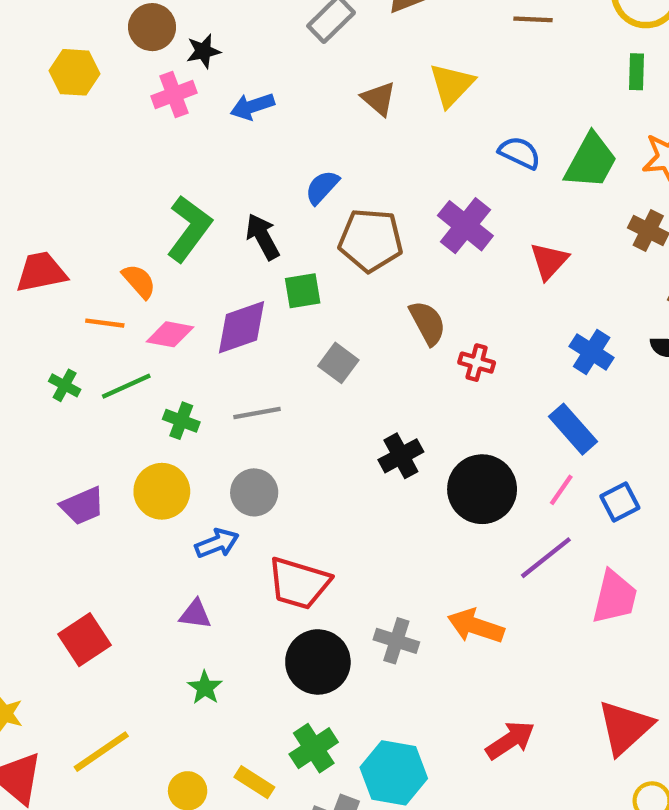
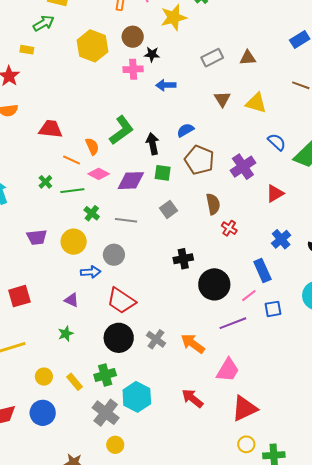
yellow hexagon: (74, 72) -> (92, 46), size x1.4
yellow triangle: (452, 85) -> (256, 103), turned 45
pink trapezoid: (615, 597) -> (228, 370), moved
red arrow: (510, 740) -> (192, 398), turned -125

